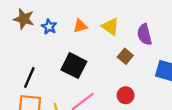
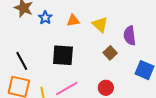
black square: (74, 66) -> (63, 55), turned -30
black line: (29, 77) -> (22, 61), turned -60

